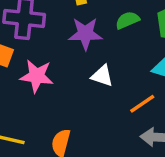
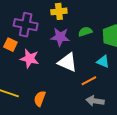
white triangle: (102, 76) -> (67, 62), size x1.5

